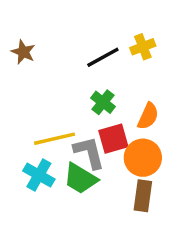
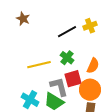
brown star: (23, 52) -> (23, 19), moved
yellow line: (54, 139) -> (39, 65), moved

